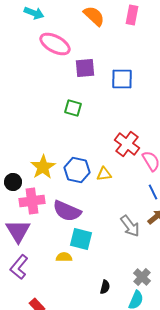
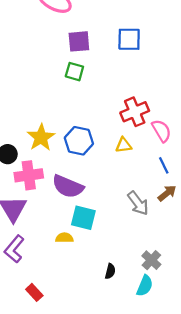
purple square: (85, 68) -> (79, 41), moved
red cross: (127, 144) -> (135, 112), turned 30
yellow triangle: (104, 174) -> (124, 145), moved

